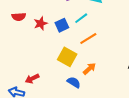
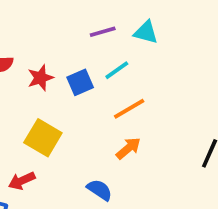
yellow square: (67, 57) -> (43, 138), moved
orange arrow: (89, 69) -> (128, 148), moved

